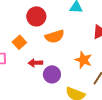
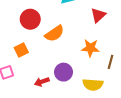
orange square: (19, 42) -> (21, 50), turned 32
red arrow: (35, 63) -> (42, 82), moved

